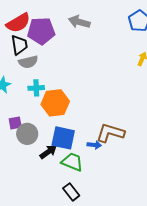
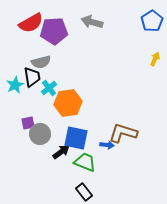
black trapezoid: (19, 45) -> (32, 77), moved
cyan cross: (36, 88) -> (49, 88), turned -35

